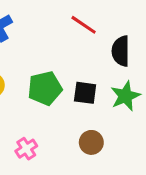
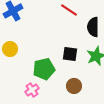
green pentagon: (45, 88) -> (44, 69), moved

